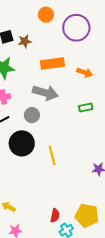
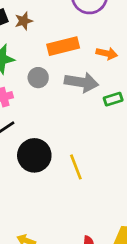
gray arrow: (45, 93) -> (81, 82), moved
gray circle: (32, 115) -> (38, 78), moved

